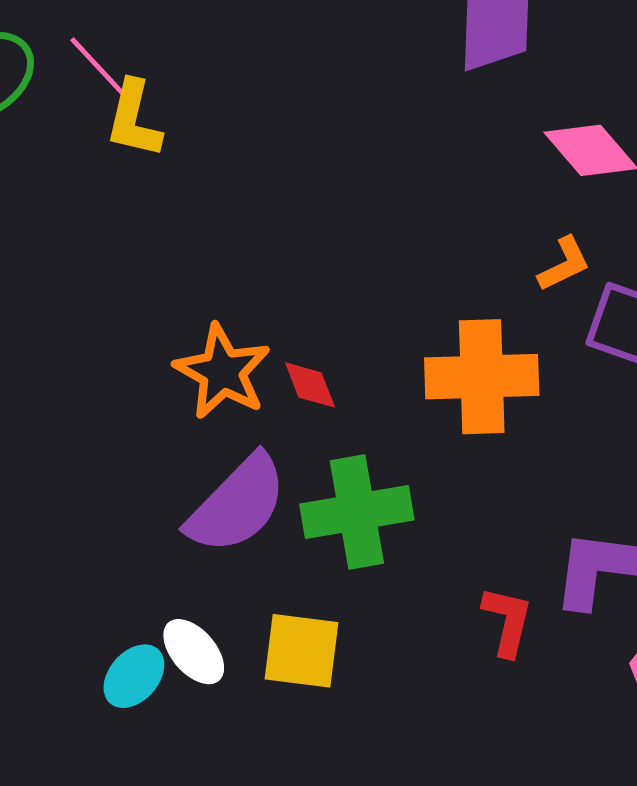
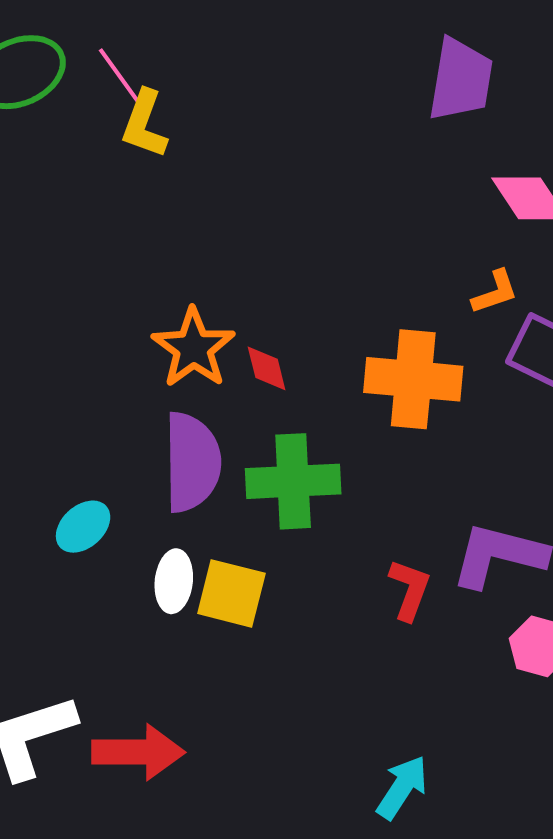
purple semicircle: (237, 504) -> (192, 462), turned -52
white ellipse: (194, 652) -> (174, 581), moved, turned 40
cyan ellipse: (134, 676) -> (83, 527), moved

